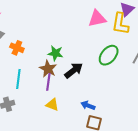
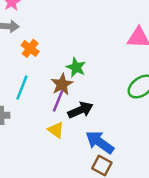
black arrow: (74, 70) -> (80, 110), moved
blue arrow: (88, 105) -> (100, 142), size x1.6

